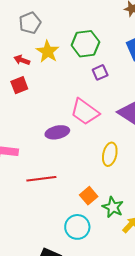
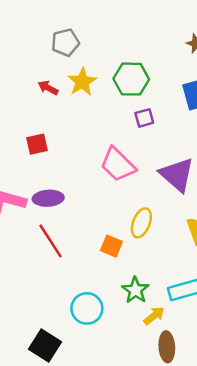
red square: (19, 85) -> (37, 144), moved
purple ellipse: (57, 132) -> (48, 198), moved
red line: (41, 179) -> (50, 241), turned 56
orange square: (89, 196) -> (111, 246), moved, turned -36

